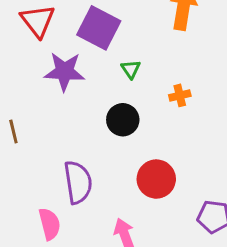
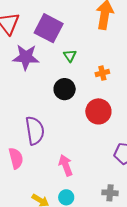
red circle: (156, 179) -> (98, 111), moved

